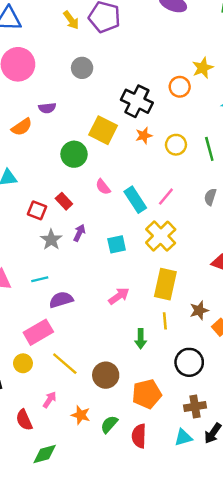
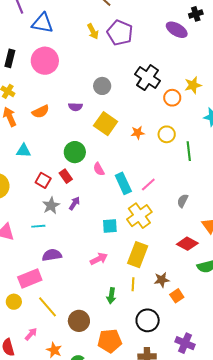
gray circle: (82, 68) -> (102, 86), moved
black cross: (137, 101) -> (148, 78), moved
purple semicircle: (47, 108) -> (75, 107), moved
yellow circle: (176, 145) -> (167, 134), moved
green circle: (74, 154) -> (75, 152), moved
gray semicircle: (210, 197) -> (183, 201), moved
cyan square: (117, 244) -> (110, 226), moved
cyan line: (40, 279) -> (38, 226), moved

